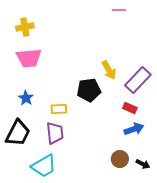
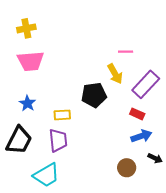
pink line: (119, 10) -> (126, 52), moved
black arrow: (143, 164) -> (155, 158), moved

